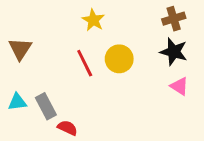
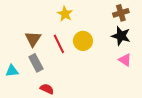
brown triangle: (20, 49) -> (33, 39), moved
gray rectangle: (46, 106) -> (36, 63), moved

